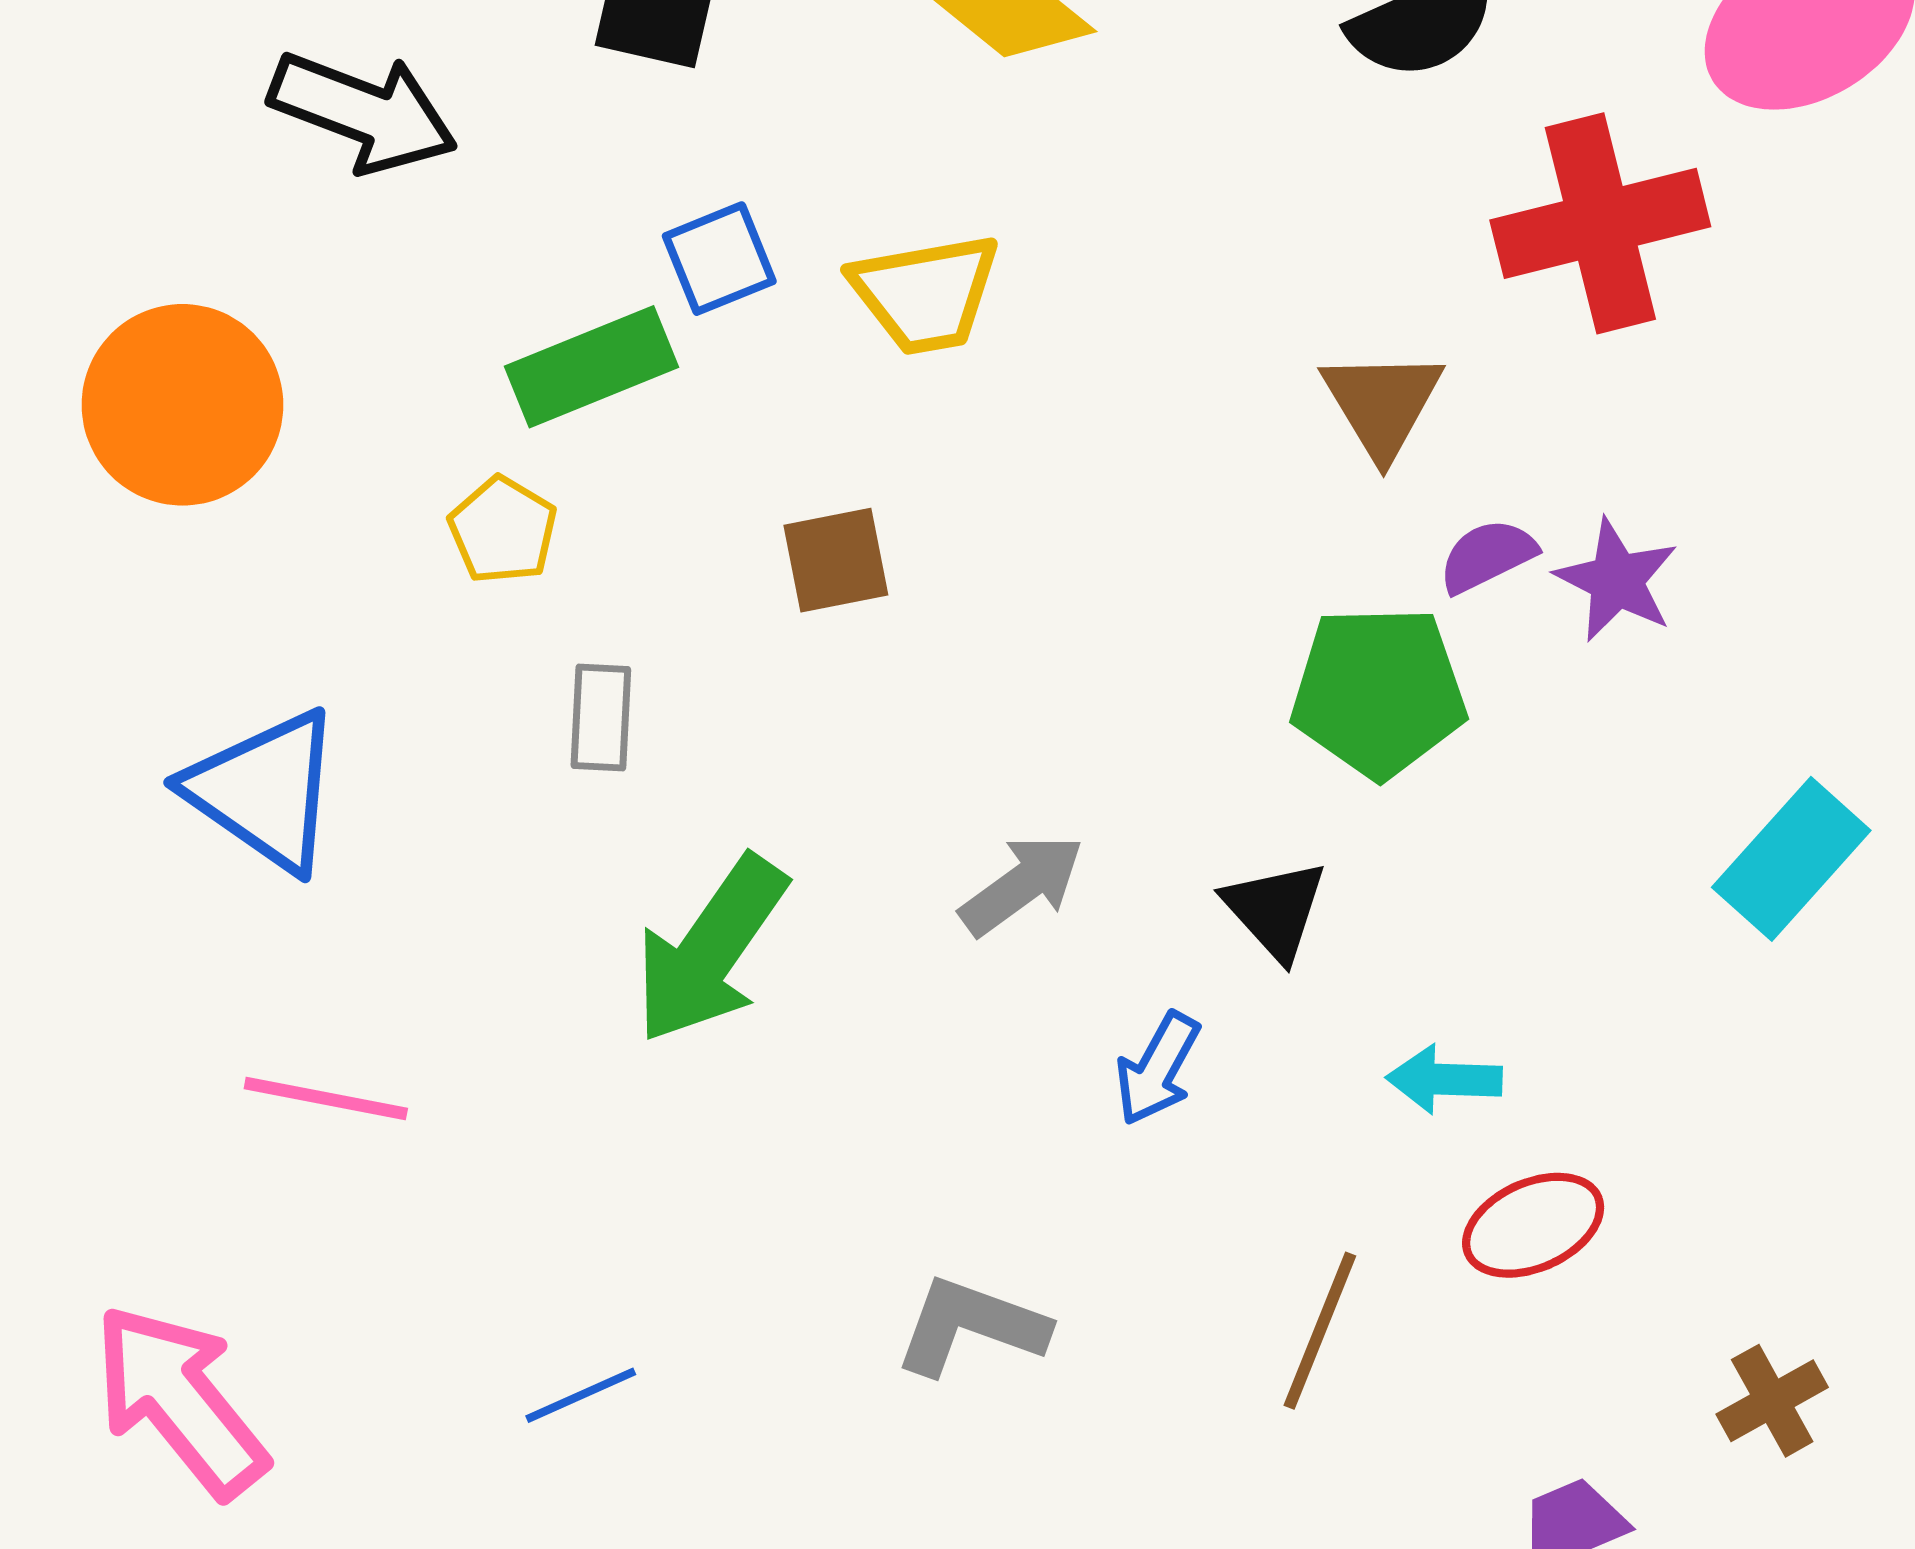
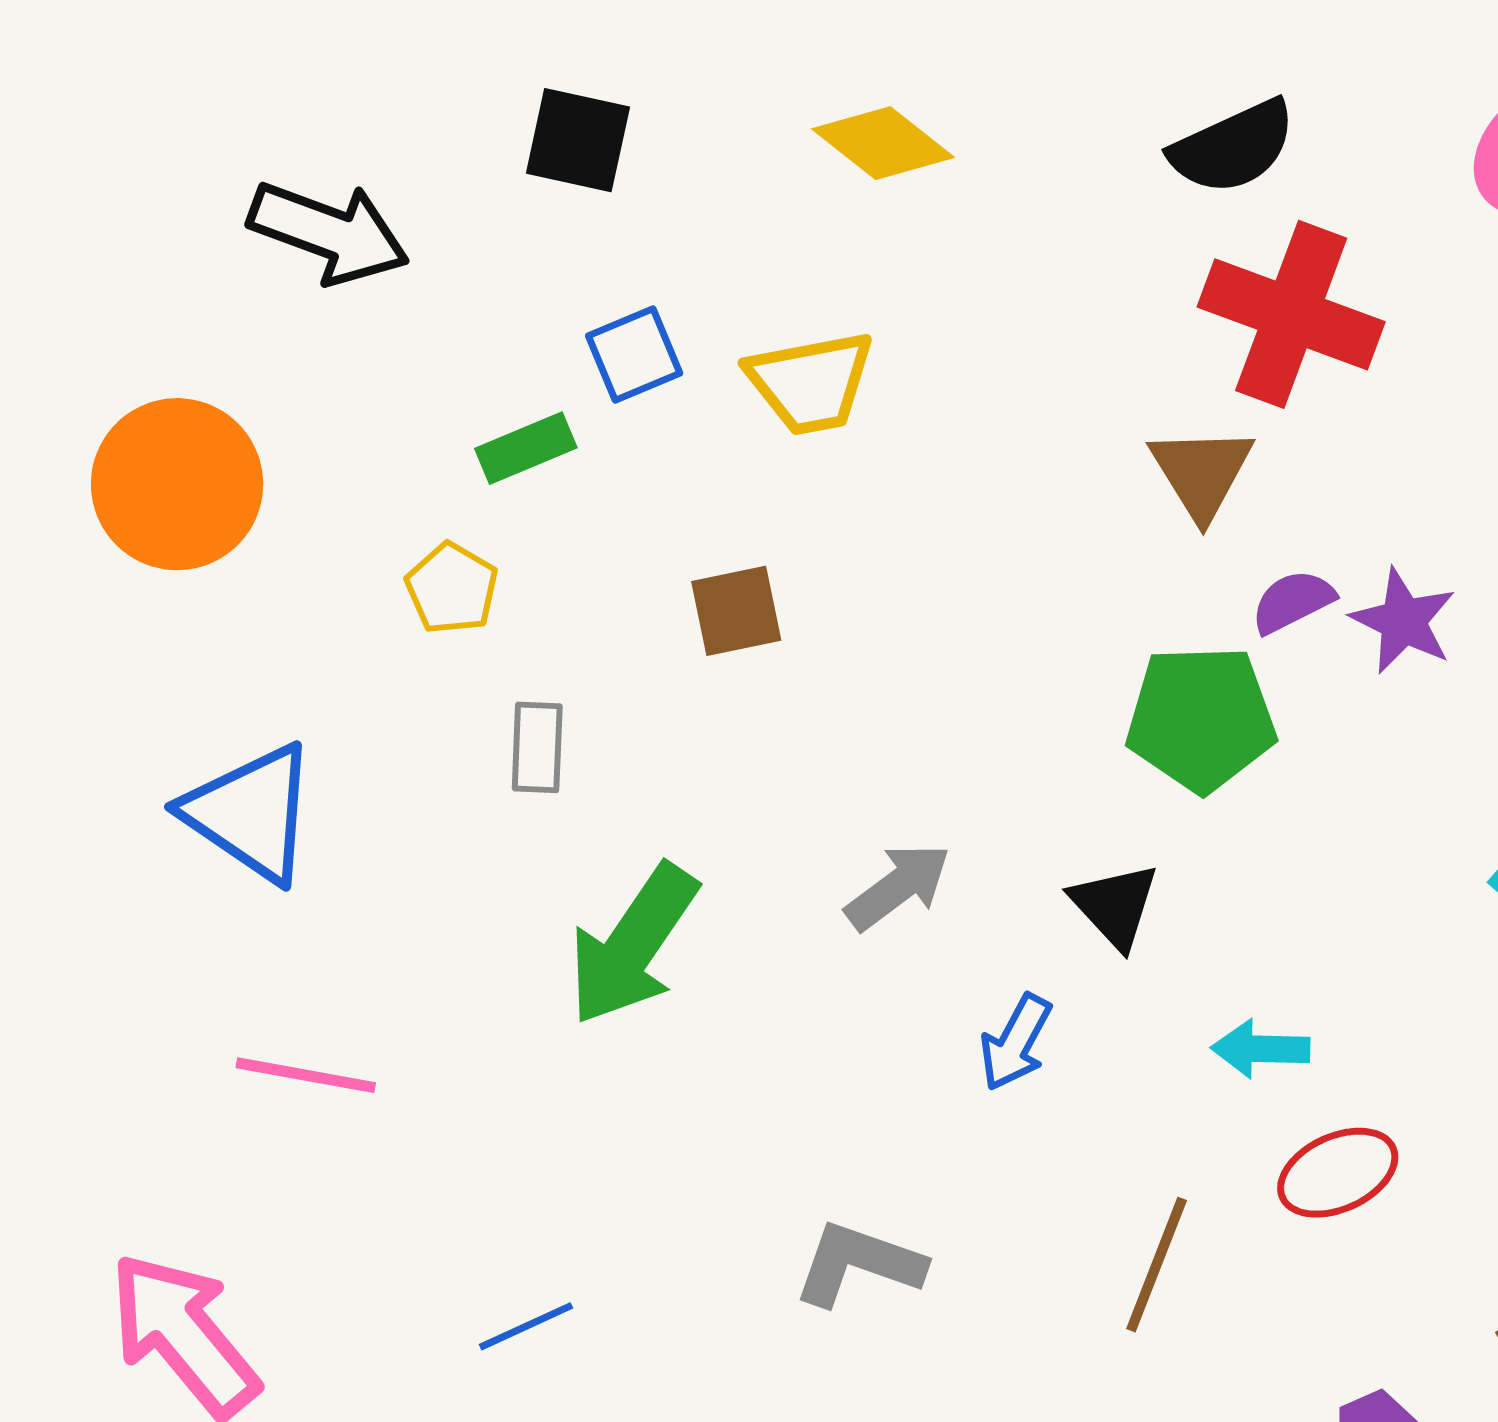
red cross: (1600, 223) -> (1291, 314), moved, turned 35
green rectangle: (591, 367) -> (526, 448), size x0.7

